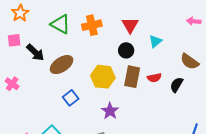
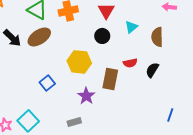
brown semicircle: (190, 62) -> (157, 37), moved, turned 54
brown ellipse: (62, 65) -> (39, 37), moved
brown rectangle: (132, 77) -> (110, 79), moved

